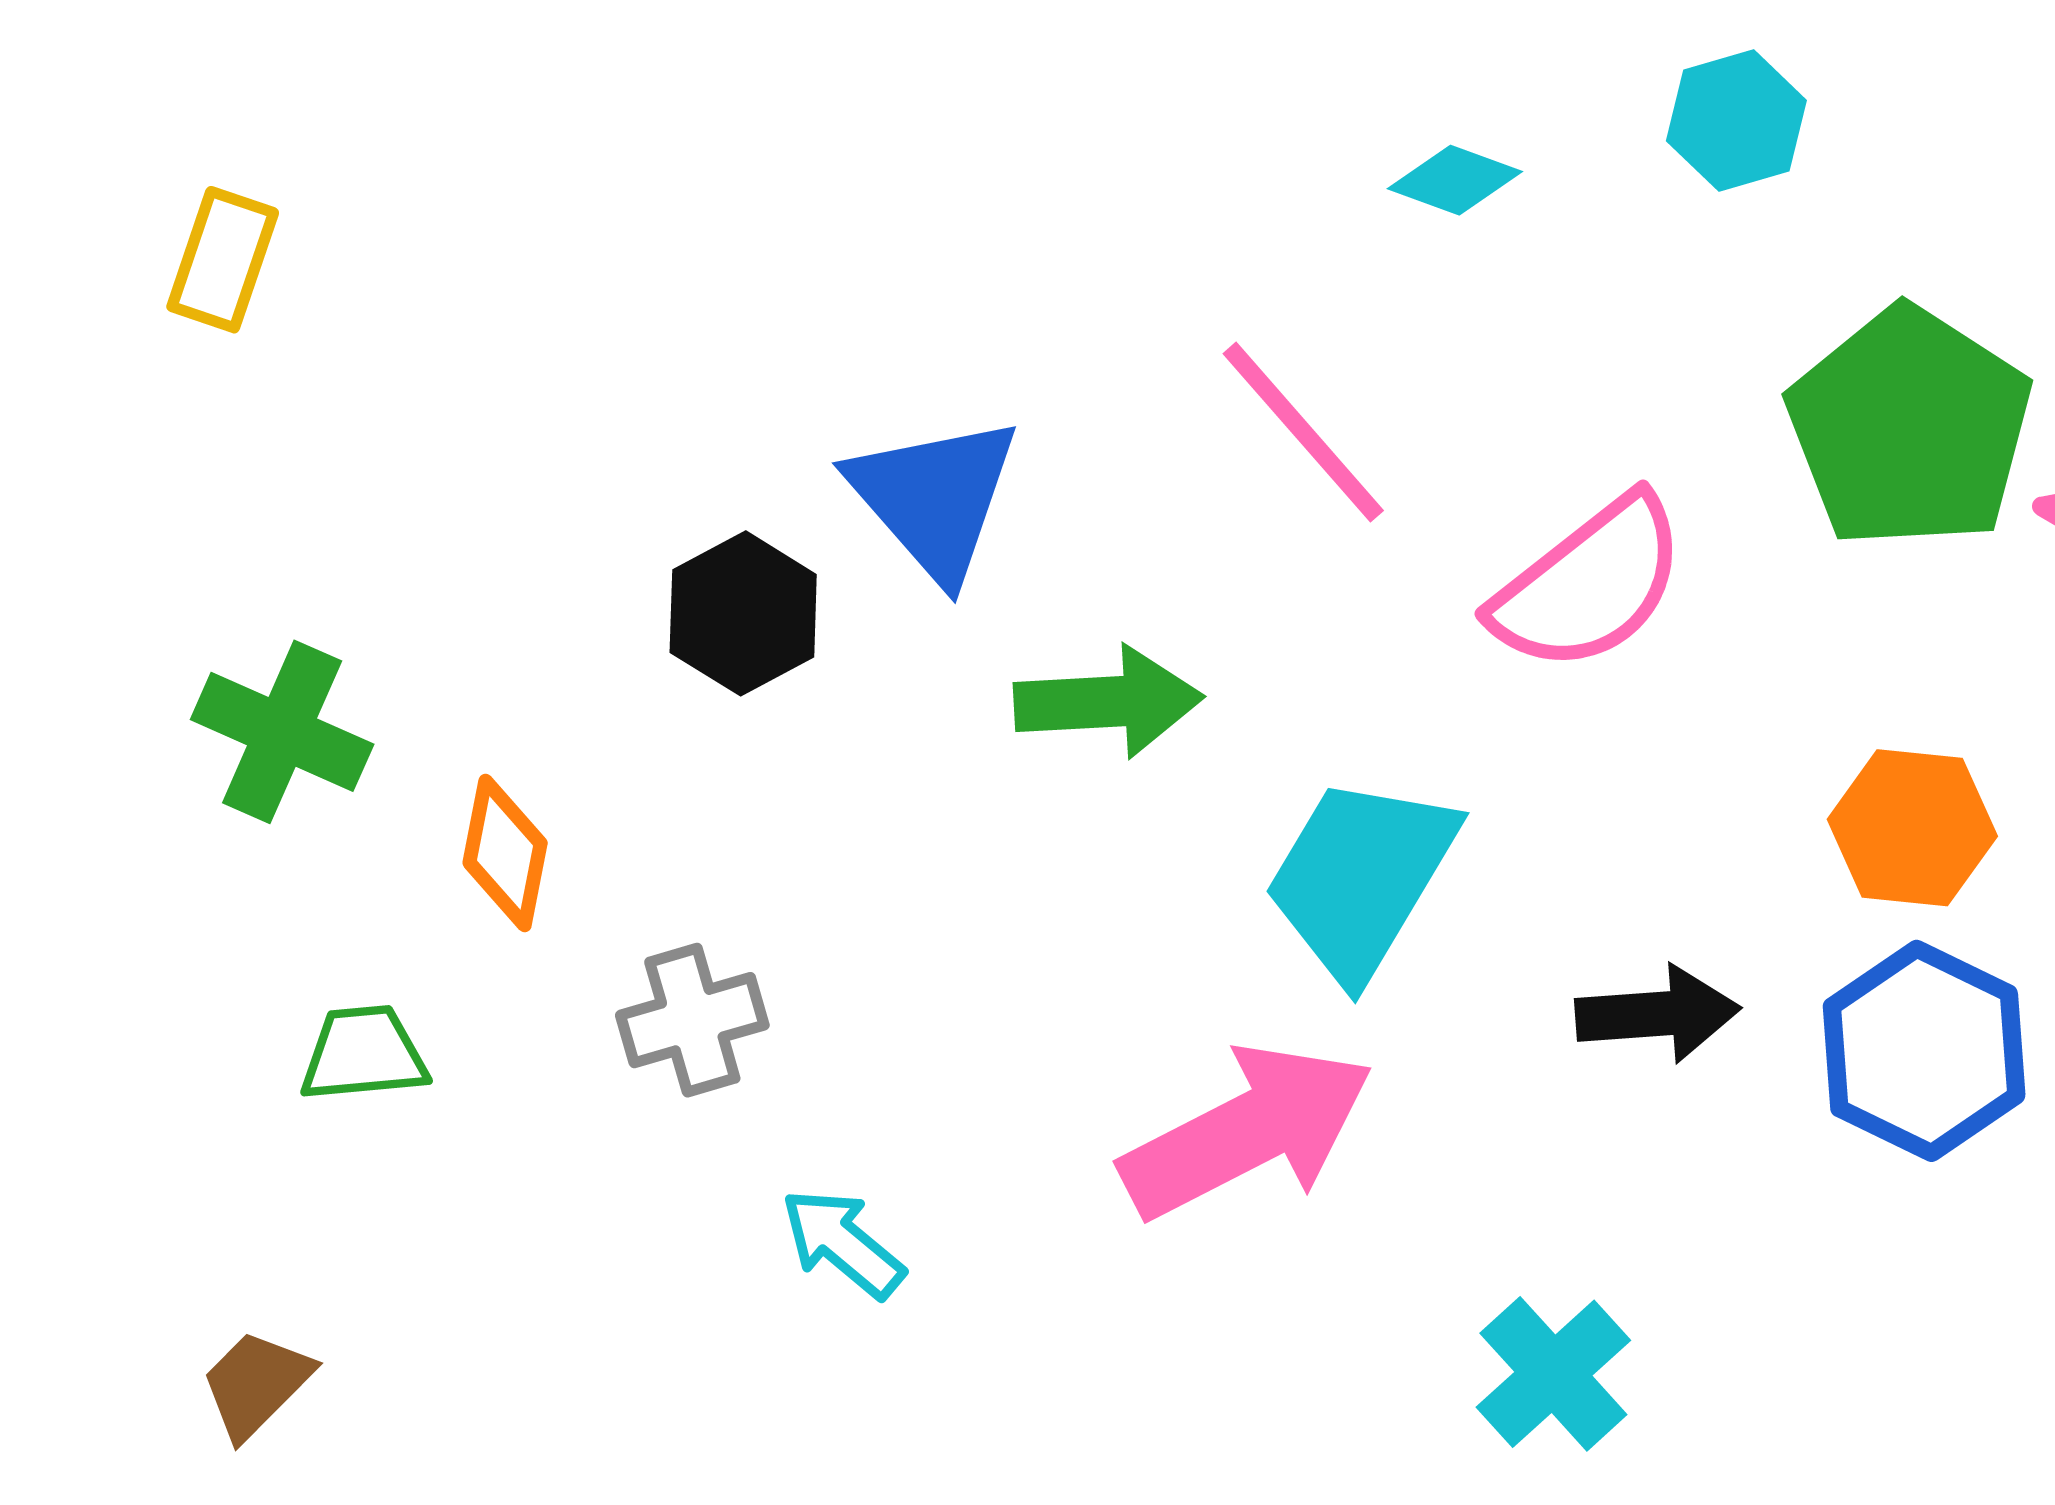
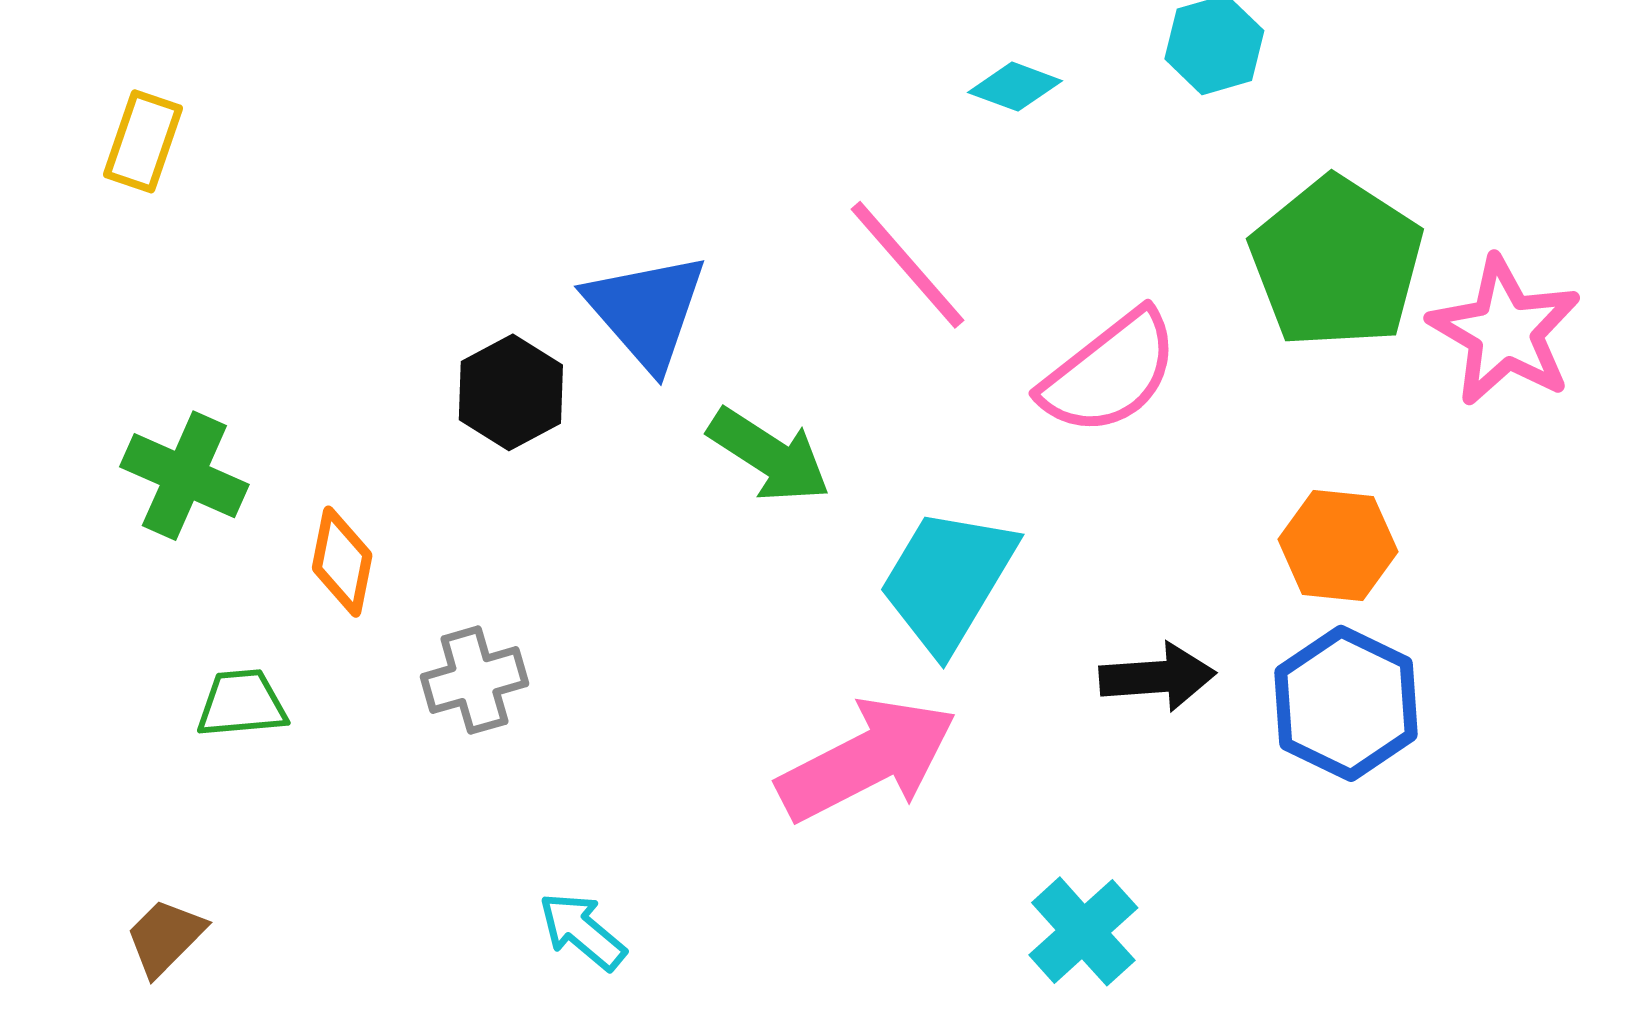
green arrow: (1108, 702) -> (769, 455), turned 36
cyan arrow: (843, 1243) -> (582, 931), moved

